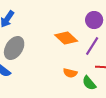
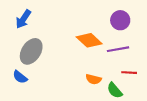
purple line: (92, 46) -> (118, 49), turned 48

